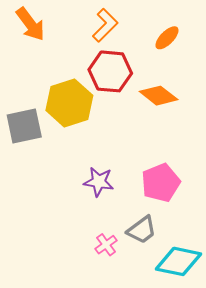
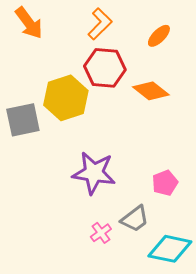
purple star: (99, 182) -> (94, 173), size x1.5
pink pentagon: (161, 183) -> (165, 183), moved, size x0.7

